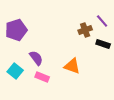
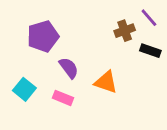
purple pentagon: (16, 30) -> (43, 36), moved
purple semicircle: (36, 58) -> (69, 68), moved

